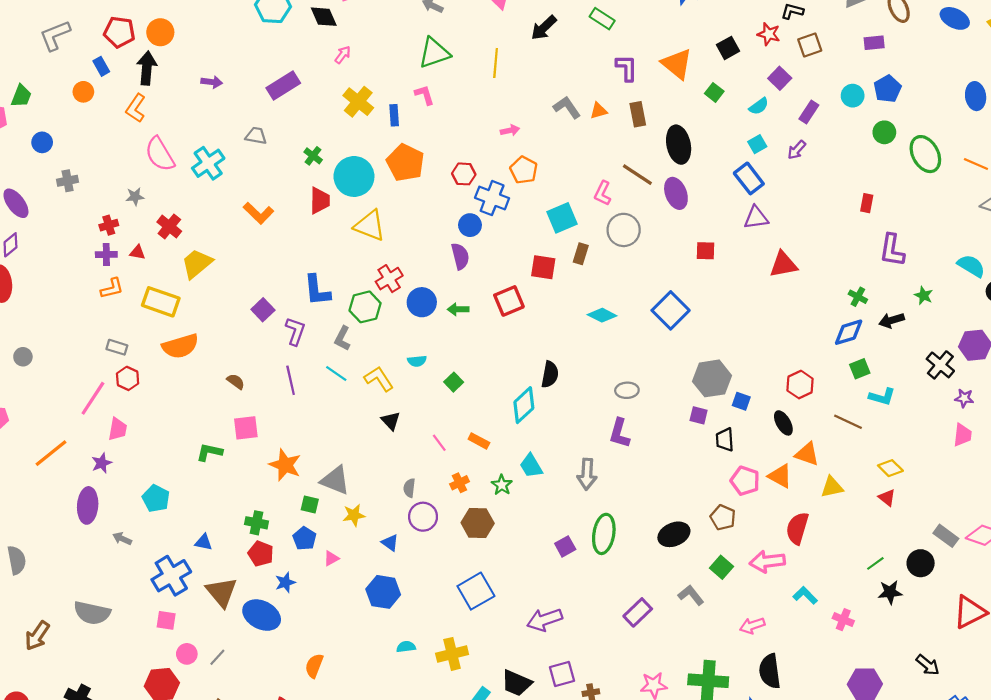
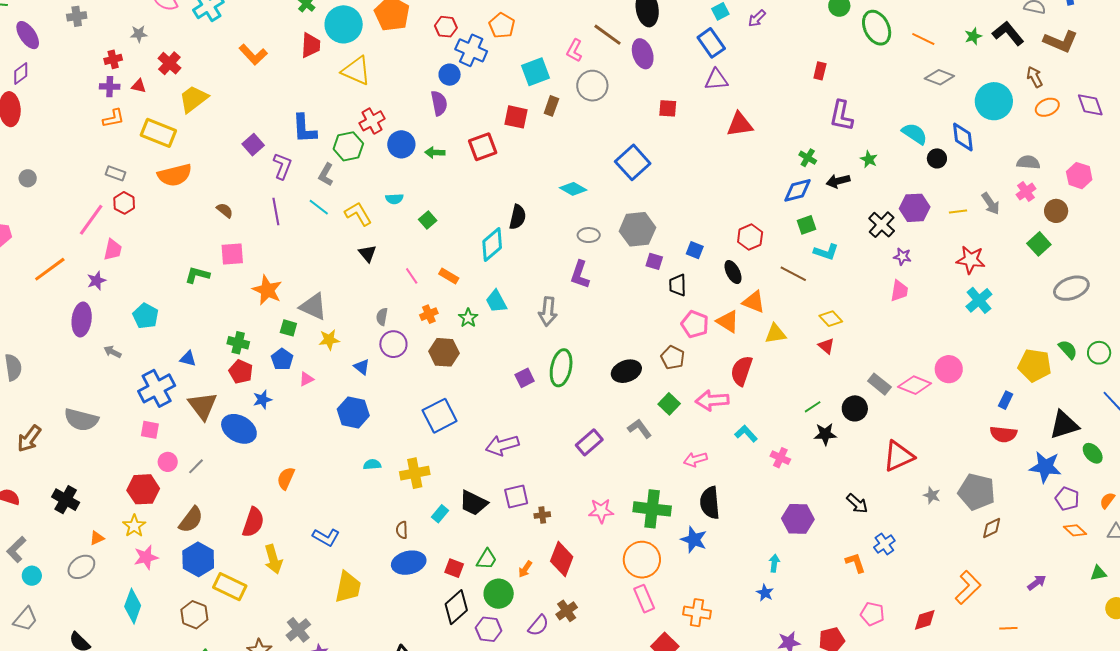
cyan diamond: (602, 315) -> (573, 189), moved
gray hexagon: (712, 378) -> (637, 229), moved

